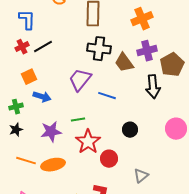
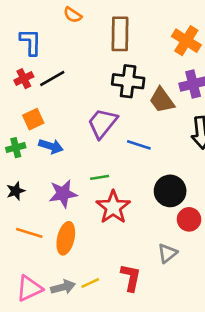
orange cross: (142, 19) -> (186, 41), turned -35
green cross: (16, 107) -> (16, 148), moved
black circle: (130, 130) -> (170, 191), size x1.5
red circle: (109, 159) -> (189, 219), moved
orange ellipse: (53, 165) -> (66, 238), turned -65
gray triangle: (141, 176) -> (167, 253), moved

